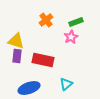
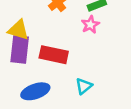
purple rectangle: (17, 56) -> (20, 49), size x1.5

